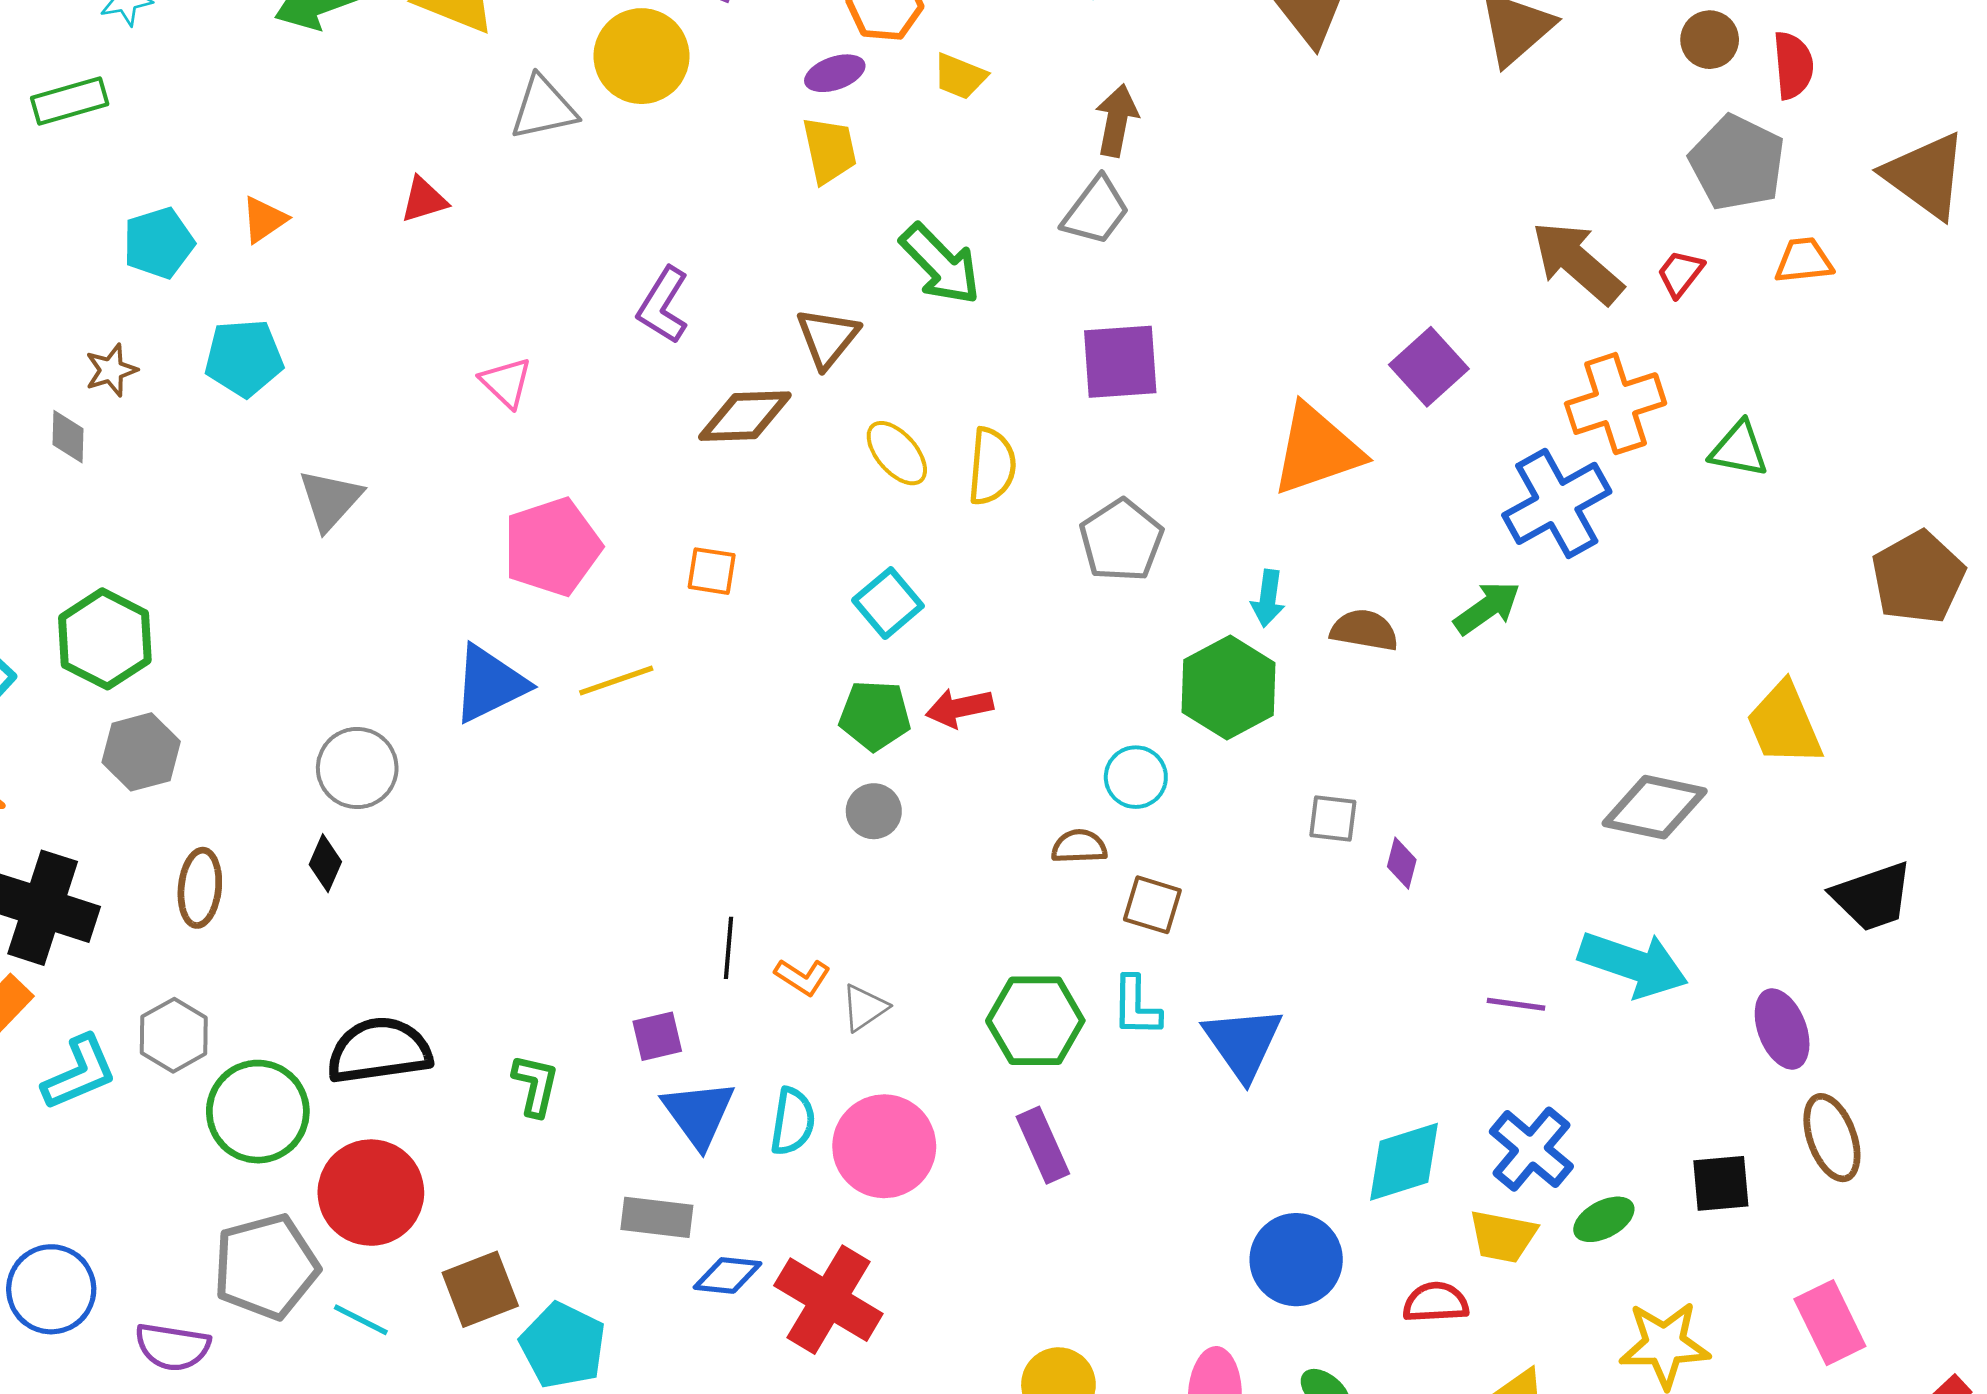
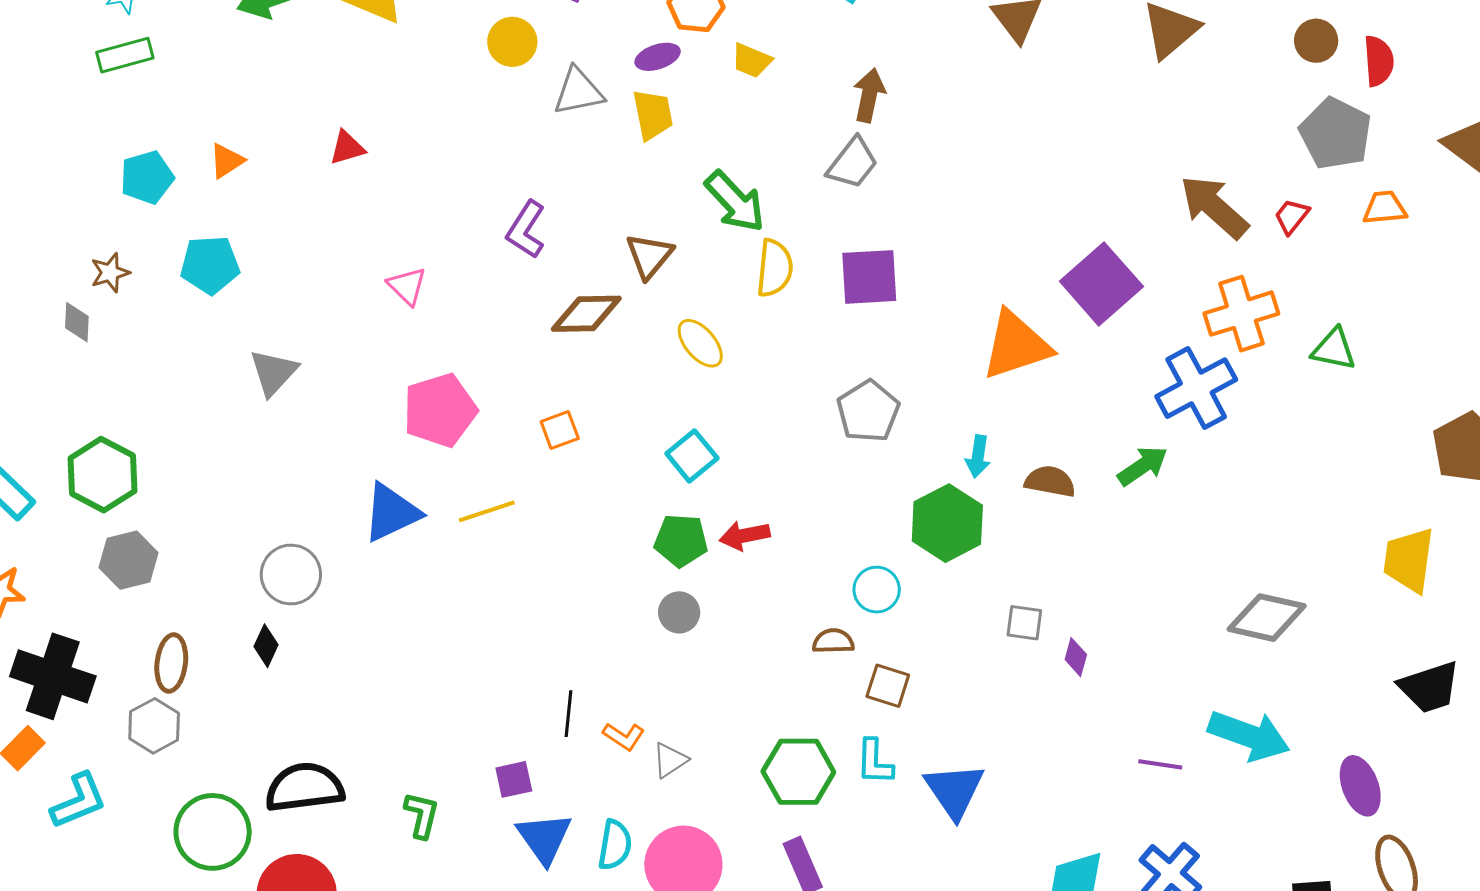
yellow circle: (641, 56) -> (512, 42), size x0.7
green rectangle: (70, 101) -> (125, 55), moved
gray triangle: (543, 108) -> (578, 91), moved
purple square: (1429, 367) -> (1101, 284), size x1.4
yellow semicircle: (992, 466) -> (775, 268), moved
orange square: (712, 571) -> (560, 430), turned -30
yellow trapezoid: (1784, 724) -> (1409, 560), moved, turned 30
gray hexagon: (174, 1035) -> (154, 726), moved

